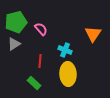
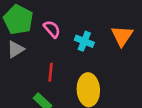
green pentagon: (16, 22) -> (18, 20), turned -30
cyan cross: (65, 50) -> (84, 41), moved

